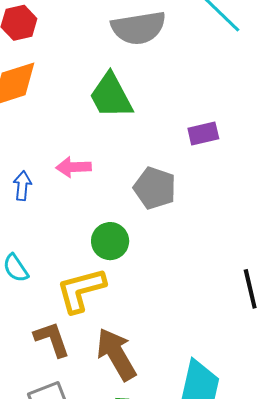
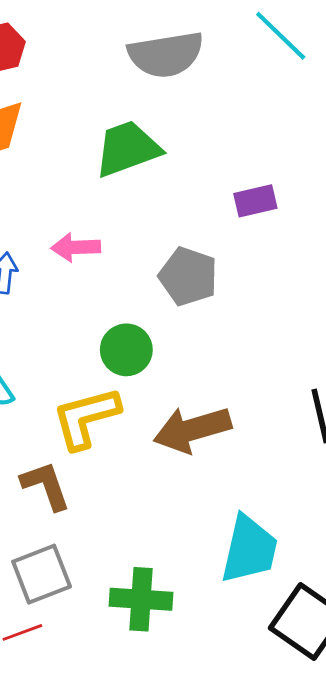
green trapezoid: (111, 96) -> (127, 149), turned 98
brown arrow: (116, 354) -> (192, 429), moved, turned -76

